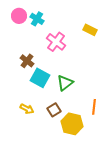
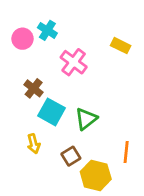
pink circle: (19, 16) -> (22, 39), moved
yellow arrow: (27, 109) -> (34, 144), moved, turned 48

